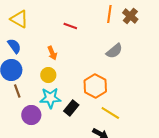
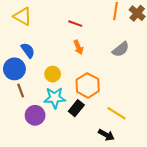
blue semicircle: (14, 46) -> (28, 50), moved
orange arrow: (52, 53) -> (78, 47), moved
orange hexagon: (95, 86) -> (88, 85), moved

